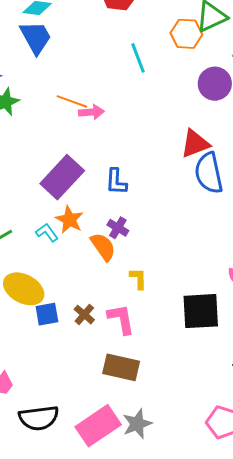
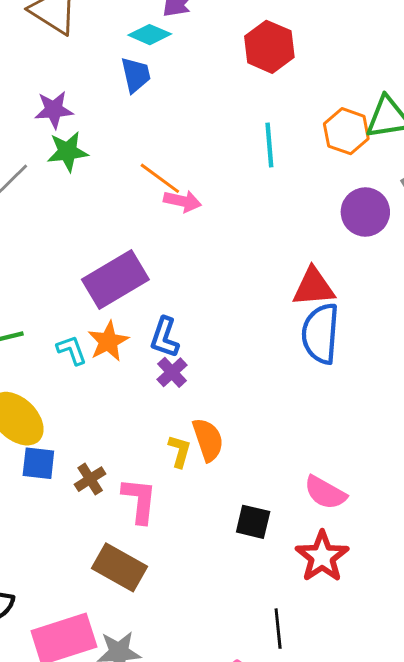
blue trapezoid: (36, 37) -> (136, 75), size x0.7
blue L-shape: (116, 182) -> (165, 337), moved
orange semicircle: (103, 247) -> (208, 440), moved
black square: (201, 311) -> (253, 522), size x0.6

